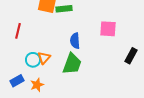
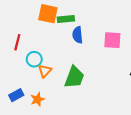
blue semicircle: (75, 41) -> (78, 35), moved
cyan circle: (33, 60) -> (34, 59), moved

